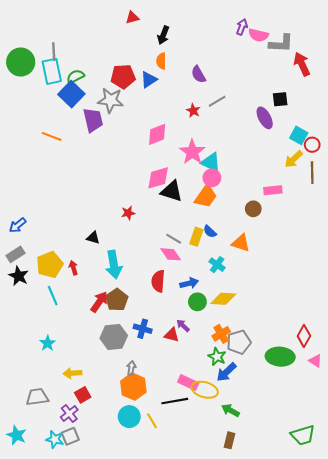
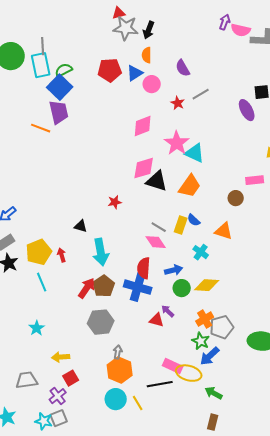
gray star: (111, 100) -> (126, 28), moved
purple trapezoid: (93, 120) -> (59, 112), moved
pink circle: (212, 178) -> (152, 84), moved
blue cross: (143, 329) -> (138, 287), moved, size x1.5

